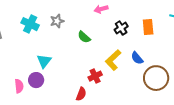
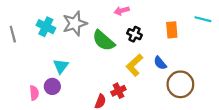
gray star: (57, 21) -> (75, 23), size x1.6
black cross: (121, 28) -> (134, 34), moved, turned -32
green semicircle: (84, 37) -> (104, 41), size x1.6
red cross: (95, 76) -> (118, 91), moved

